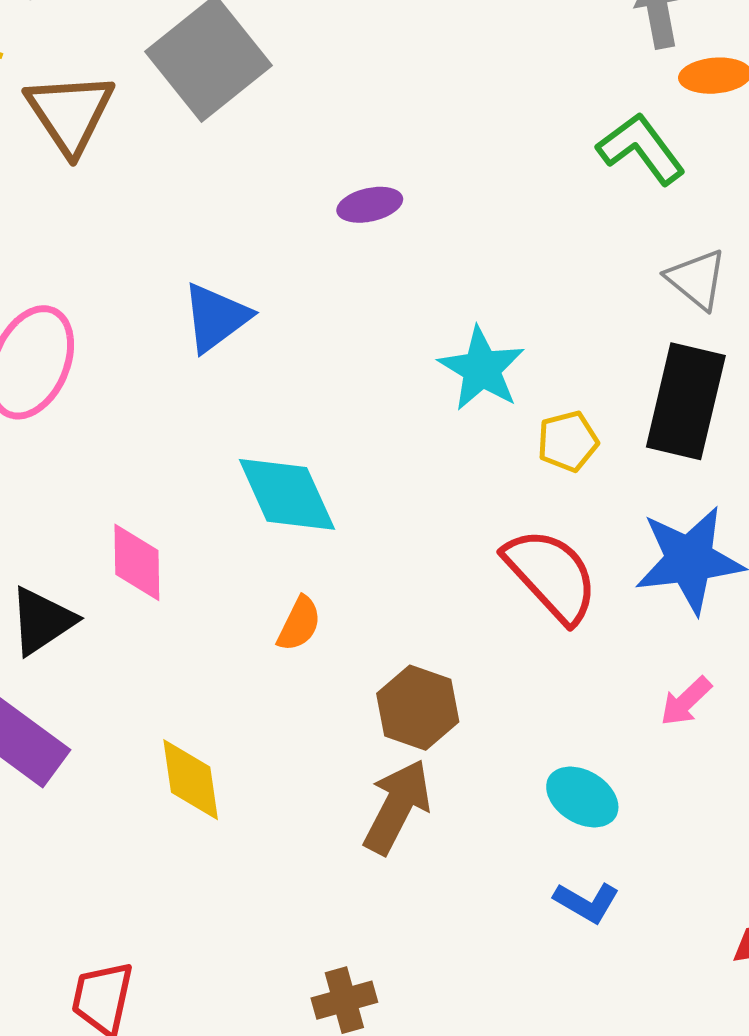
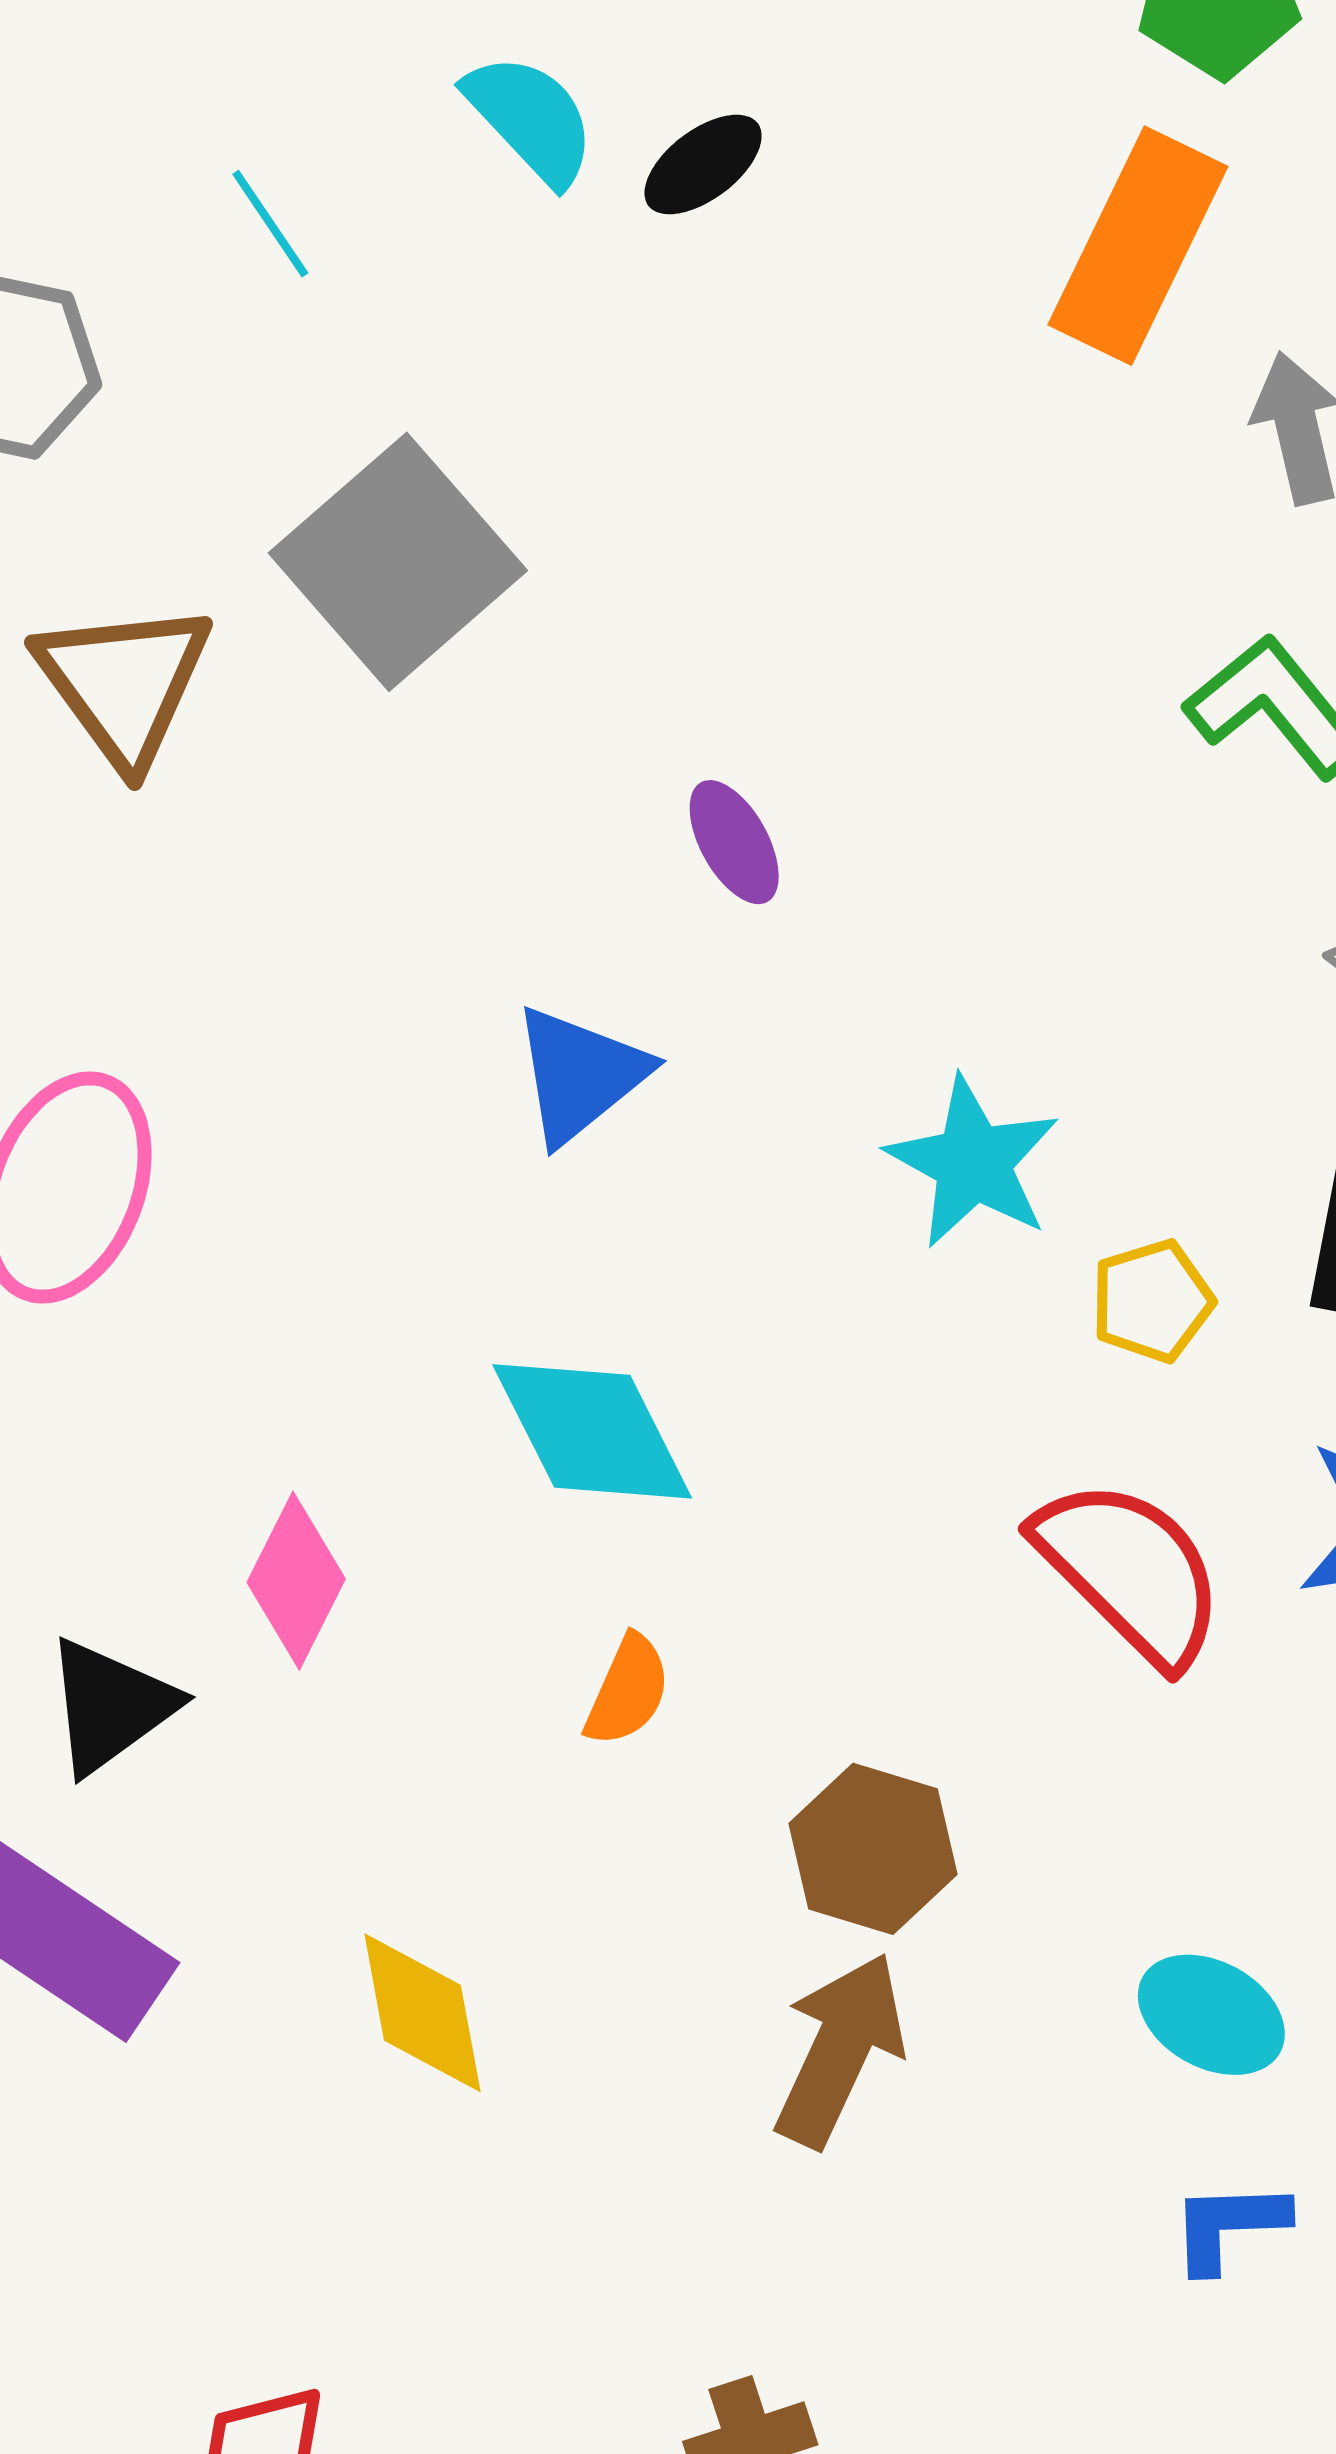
purple ellipse: (370, 205) -> (734, 842), turned 76
blue triangle: (216, 317) -> (580, 1075), moved
pink diamond: (137, 562) -> (296, 1581), turned 30
blue L-shape: (587, 902) -> (1229, 2226), turned 150

